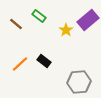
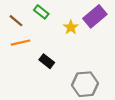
orange line: (20, 64) -> (20, 43), moved, turned 30

